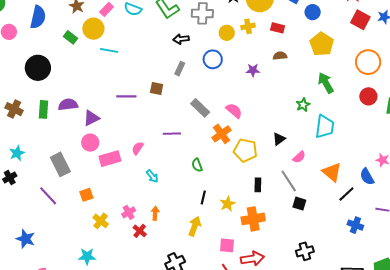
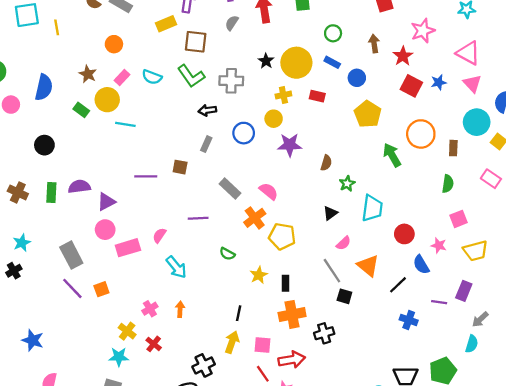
yellow circle: (227, 33) -> (274, 119), moved
brown semicircle: (280, 56) -> (326, 163), moved, turned 112
black circle: (38, 68) -> (44, 145), size x0.7
purple star: (253, 70) -> (290, 145), size x1.5
green arrow: (326, 83) -> (392, 155), moved
red circle: (368, 96) -> (404, 234), moved
black triangle: (279, 139) -> (330, 213), moved
green semicircle: (197, 165) -> (227, 254), turned -40
orange triangle: (332, 172) -> (368, 266), moved
cyan arrow: (152, 176) -> (176, 267), size x1.5
black rectangle: (258, 185) -> (286, 283), moved
purple line: (48, 196) -> (72, 288), moved
black line: (203, 198) -> (239, 313), moved
yellow star: (228, 204) -> (259, 275), moved
yellow cross: (101, 221) -> (127, 331), moved
yellow arrow: (195, 226) -> (232, 342), moved
red cross: (140, 231) -> (154, 344), moved
black cross: (305, 251) -> (324, 333), moved
cyan star: (87, 256) -> (119, 357), moved

